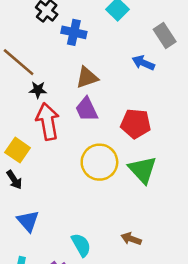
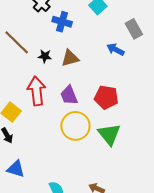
black star: (38, 90) -> (45, 56), moved
purple trapezoid: (87, 109) -> (69, 95), moved
blue triangle: (28, 221) -> (16, 169), turned -36

